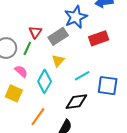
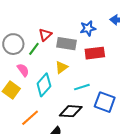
blue star: (76, 17) -> (88, 28), size x0.7
gray rectangle: (58, 36) -> (67, 44), turned 30
red rectangle: (99, 38) -> (95, 53), moved

